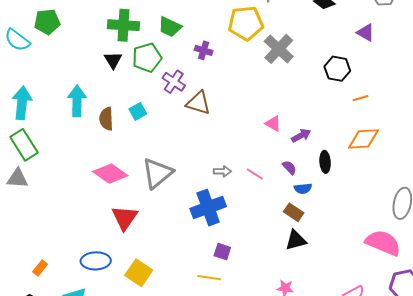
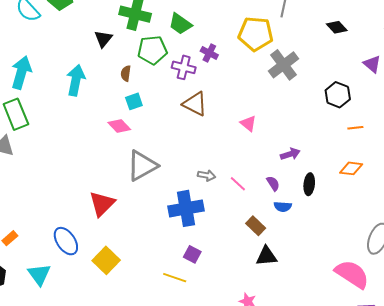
black triangle: (113, 60) -> (103, 39), moved
purple cross: (174, 82) -> (184, 67), moved, turned -30
brown semicircle: (106, 119) -> (126, 73), moved, size x0.7
pink triangle: (273, 124) -> (248, 123), moved
orange diamond: (363, 139) -> (351, 168), size x0.7
pink diamond: (110, 174) -> (119, 126), moved, size x0.7
brown rectangle: (294, 212) -> (256, 226), moved
blue ellipse: (96, 261) -> (66, 241), turned 48

